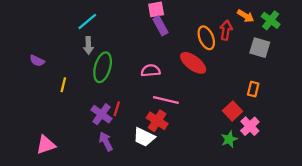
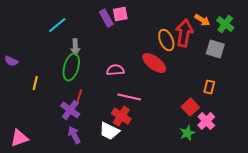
purple rectangle: (160, 26) -> (106, 18), moved
red arrow: (226, 30) -> (184, 33), size x1.5
gray arrow: (88, 45) -> (75, 47), moved
red line: (117, 109) -> (79, 96), moved

